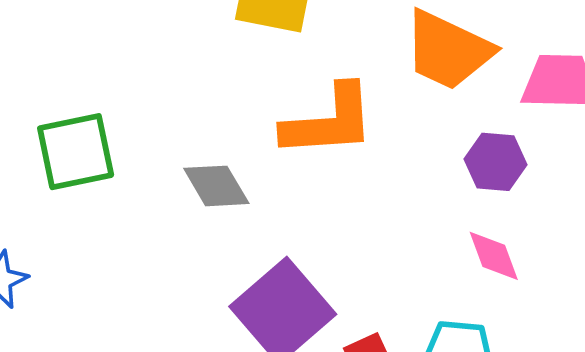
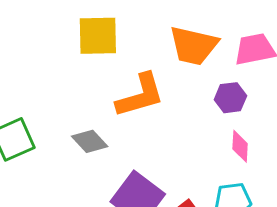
pink diamond: (494, 256) -> (240, 146), turned 36

